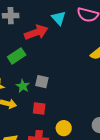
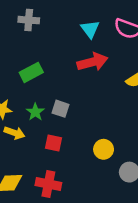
red arrow: (36, 32) -> (92, 62), moved
yellow circle: (64, 128) -> (104, 149), moved

